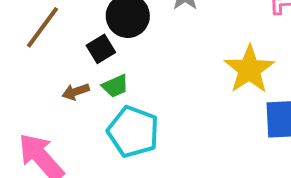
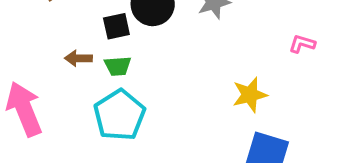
yellow star: (249, 69) -> (250, 95), size x0.7

